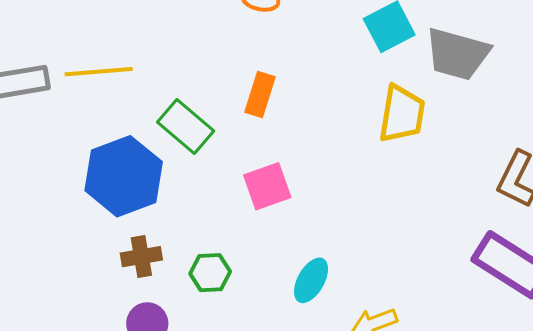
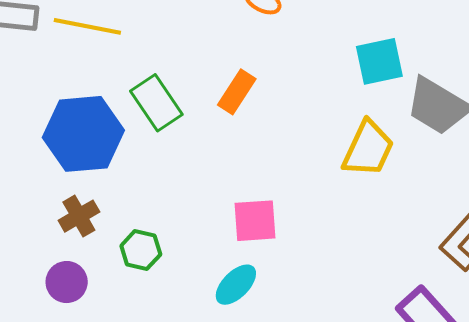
pink square: (267, 186) -> (255, 221), moved
brown cross: (141, 257) -> (79, 216), turned -36

